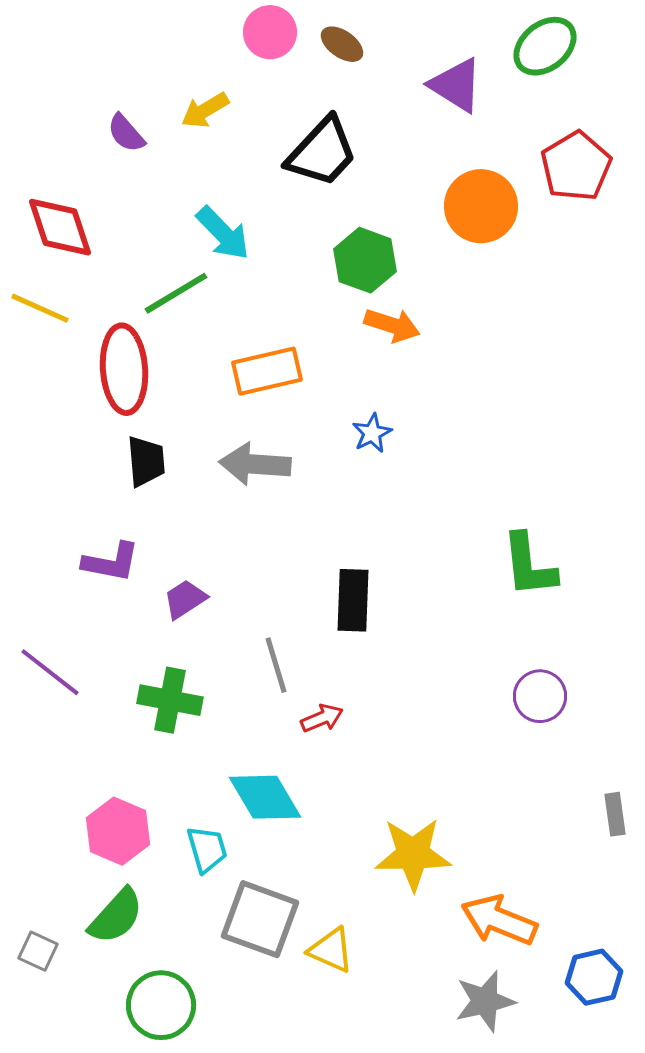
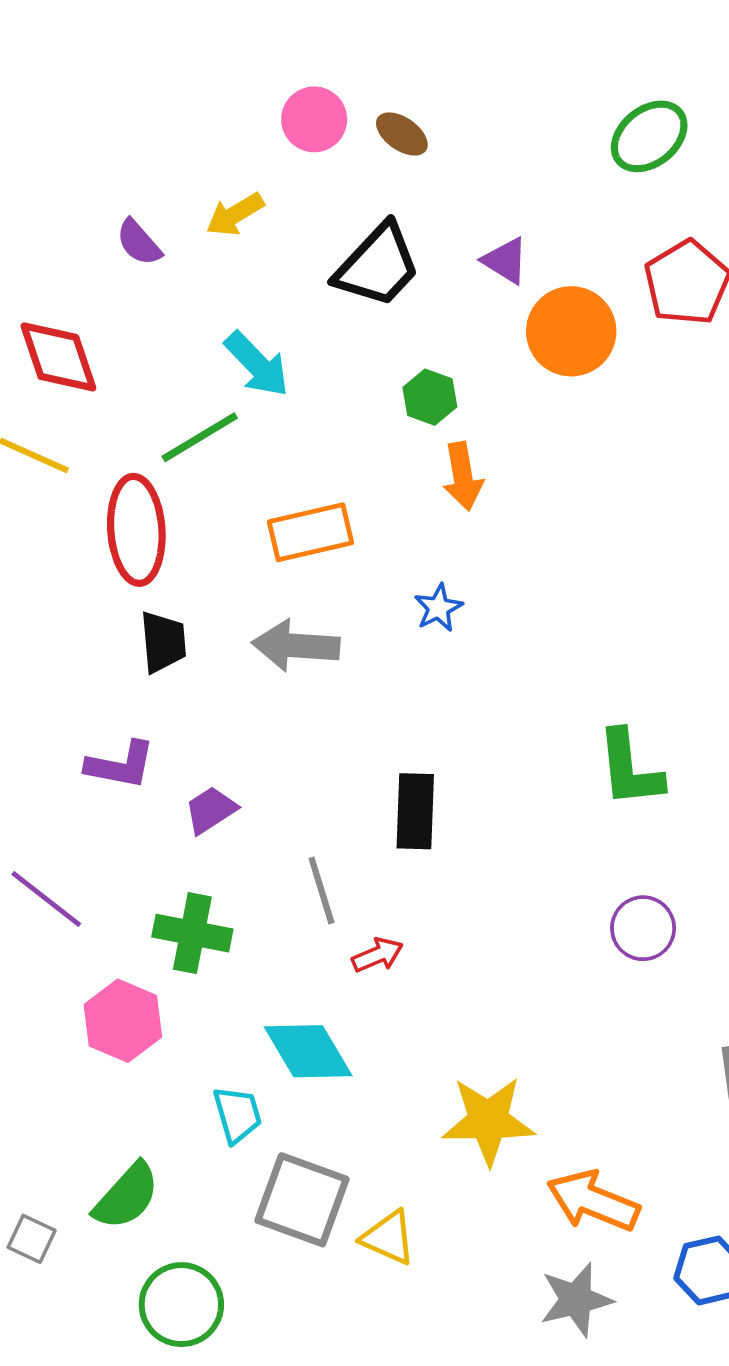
purple triangle: (456, 85) -> (505, 261), moved, size x0.7
green hexagon: (365, 260) -> (430, 397), size x0.7
orange arrow: (392, 325) -> (463, 476), turned 62
pink hexagon: (118, 831) -> (123, 1021), moved

